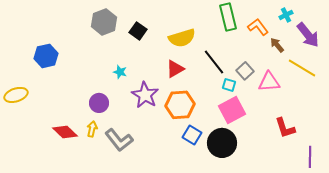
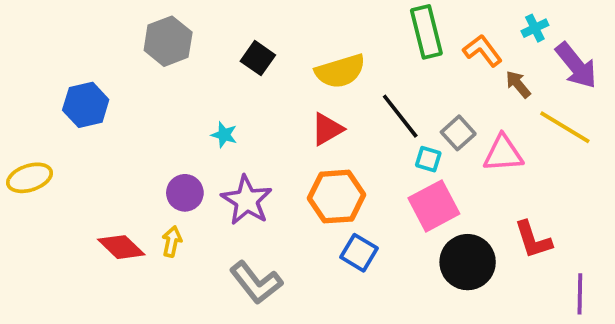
gray hexagon: (104, 22) -> (168, 41), moved
purple star: (145, 95) -> (247, 200), moved
gray L-shape: (119, 140) -> (256, 283), moved
black circle: (222, 143) -> (468, 262), moved

